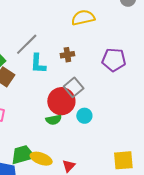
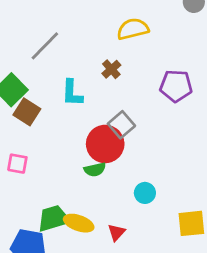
gray line: (27, 44) -> (45, 46), moved
brown cross: (67, 55) -> (111, 69), moved, turned -32
cyan circle: (84, 116) -> (145, 193), moved

